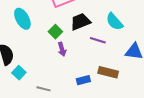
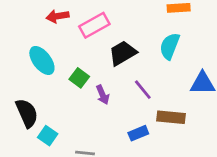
cyan semicircle: (115, 22) -> (170, 46), turned 72
green square: (55, 32) -> (79, 78), moved
purple line: (98, 40) -> (143, 90), moved, turned 42

